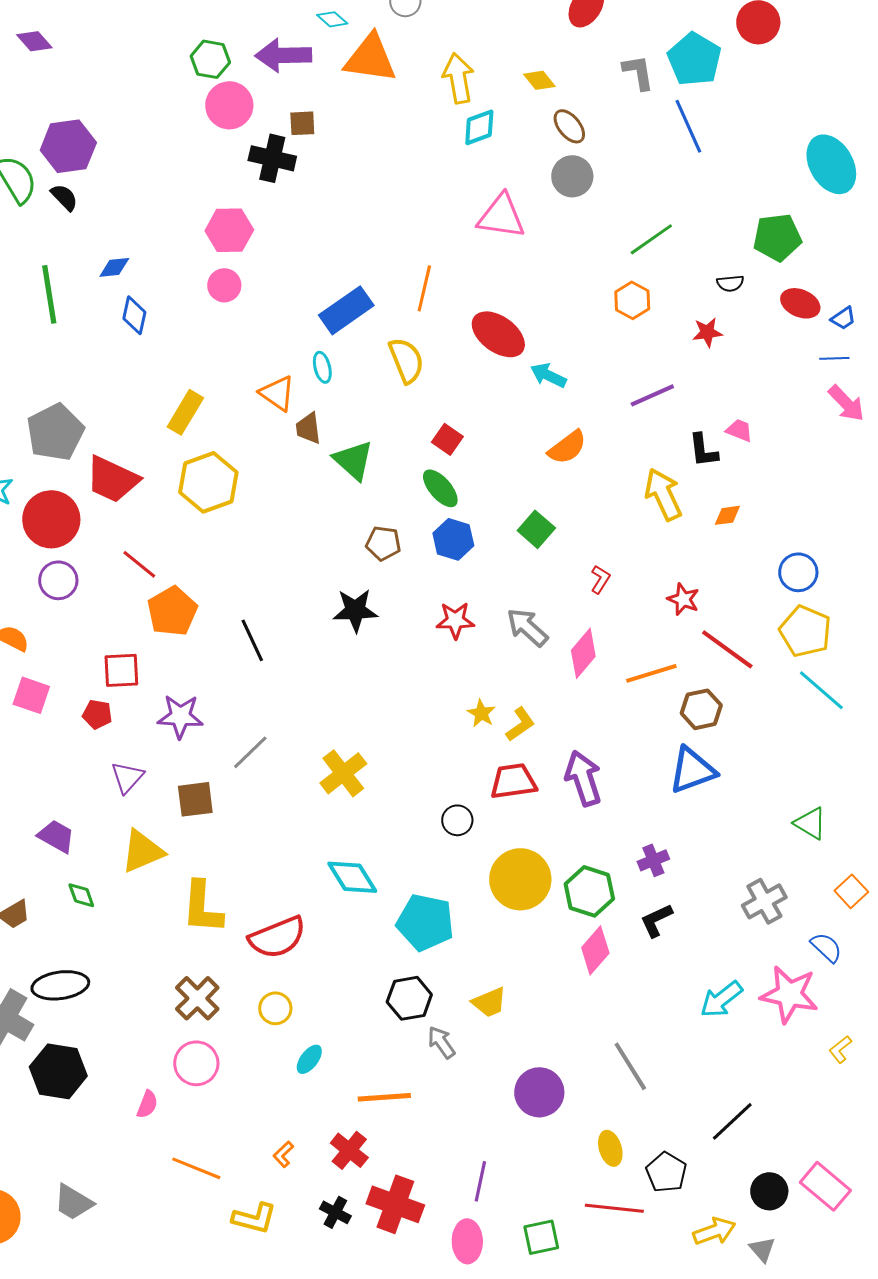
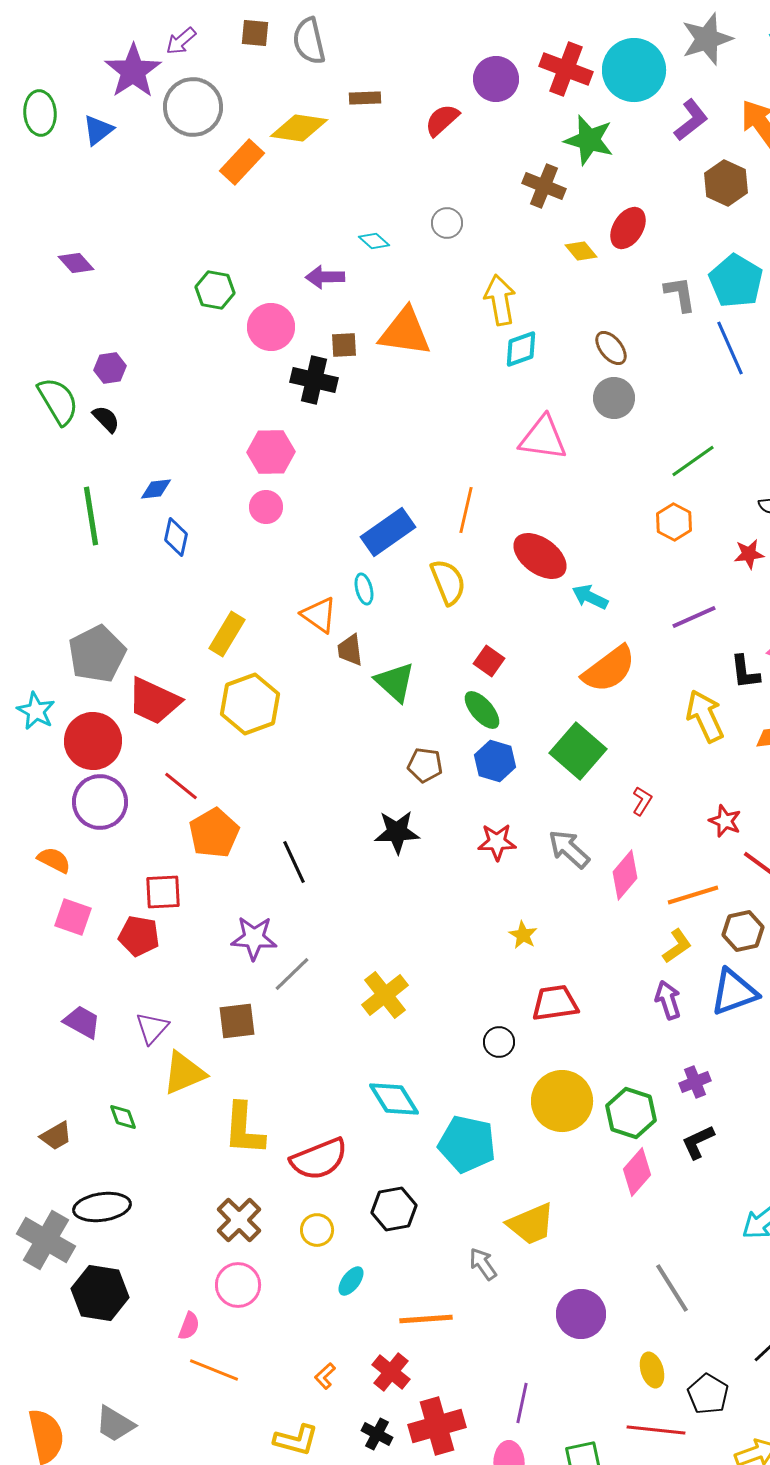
purple arrow: (283, 55) -> (325, 277), size x0.7
orange triangle: (370, 58) -> (405, 332), moved
green hexagon: (210, 59) -> (215, 290), moved
yellow diamond: (539, 80) -> (581, 251), moved
purple hexagon: (68, 146) -> (110, 368), size x0.6
orange semicircle: (567, 447) -> (609, 669), size x1.4
green square: (536, 529) -> (578, 751), size x1.5
purple circle: (58, 580) -> (100, 802), size x1.4
red pentagon: (97, 714) -> (139, 936), size x1.4
purple star: (180, 716) -> (254, 938), moved
yellow L-shape: (520, 724) -> (677, 946), moved
purple triangle: (127, 777) -> (152, 1028), moved
purple arrow: (583, 778) -> (668, 1000), moved, size x0.7
purple trapezoid: (56, 836) -> (82, 1022), moved
black hexagon: (409, 998) -> (394, 1209), moved
yellow trapezoid: (489, 1002) -> (531, 1224), size x1.4
orange line: (196, 1168) -> (214, 1370), moved
red cross: (395, 1204) -> (437, 1426), turned -36

